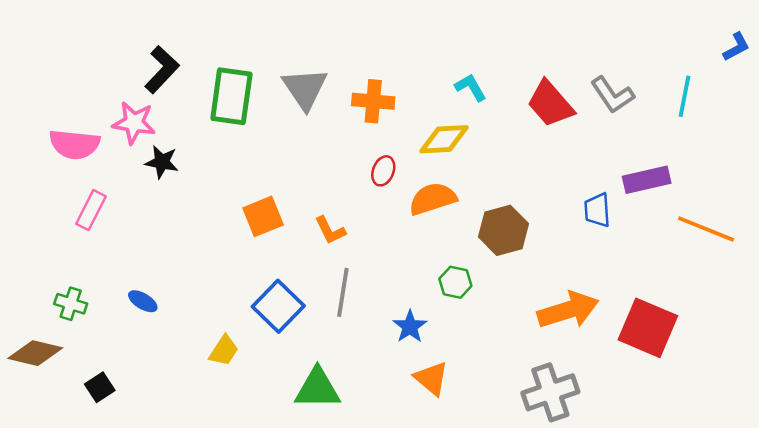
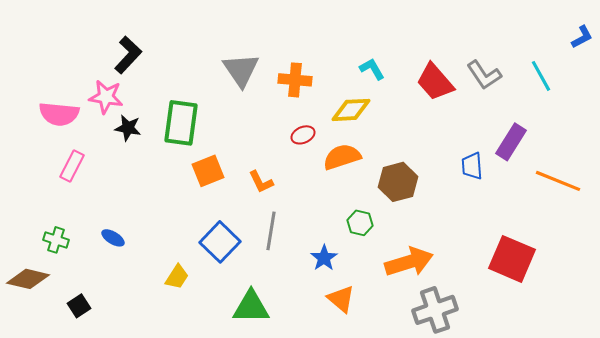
green rectangle: (231, 96) -> (181, 123), moved
cyan line: (685, 96) -> (541, 76), turned -40
red ellipse: (383, 171) -> (303, 135), turned 45
purple rectangle: (647, 180) -> (511, 142), turned -45
orange arrow: (568, 310) -> (409, 262), moved

